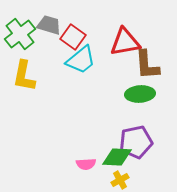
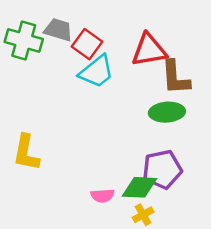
green cross: (20, 34) -> (24, 41), turned -36
yellow L-shape: (24, 76) -> (26, 153), moved

